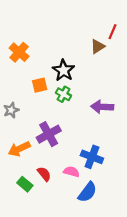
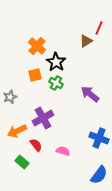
orange cross: (19, 52) -> (37, 46), moved
purple arrow: (102, 107) -> (90, 94), turned 36
blue cross: (92, 157) -> (99, 138), moved
red semicircle: (44, 174) -> (36, 145), moved
blue semicircle: (87, 192) -> (99, 175), moved

